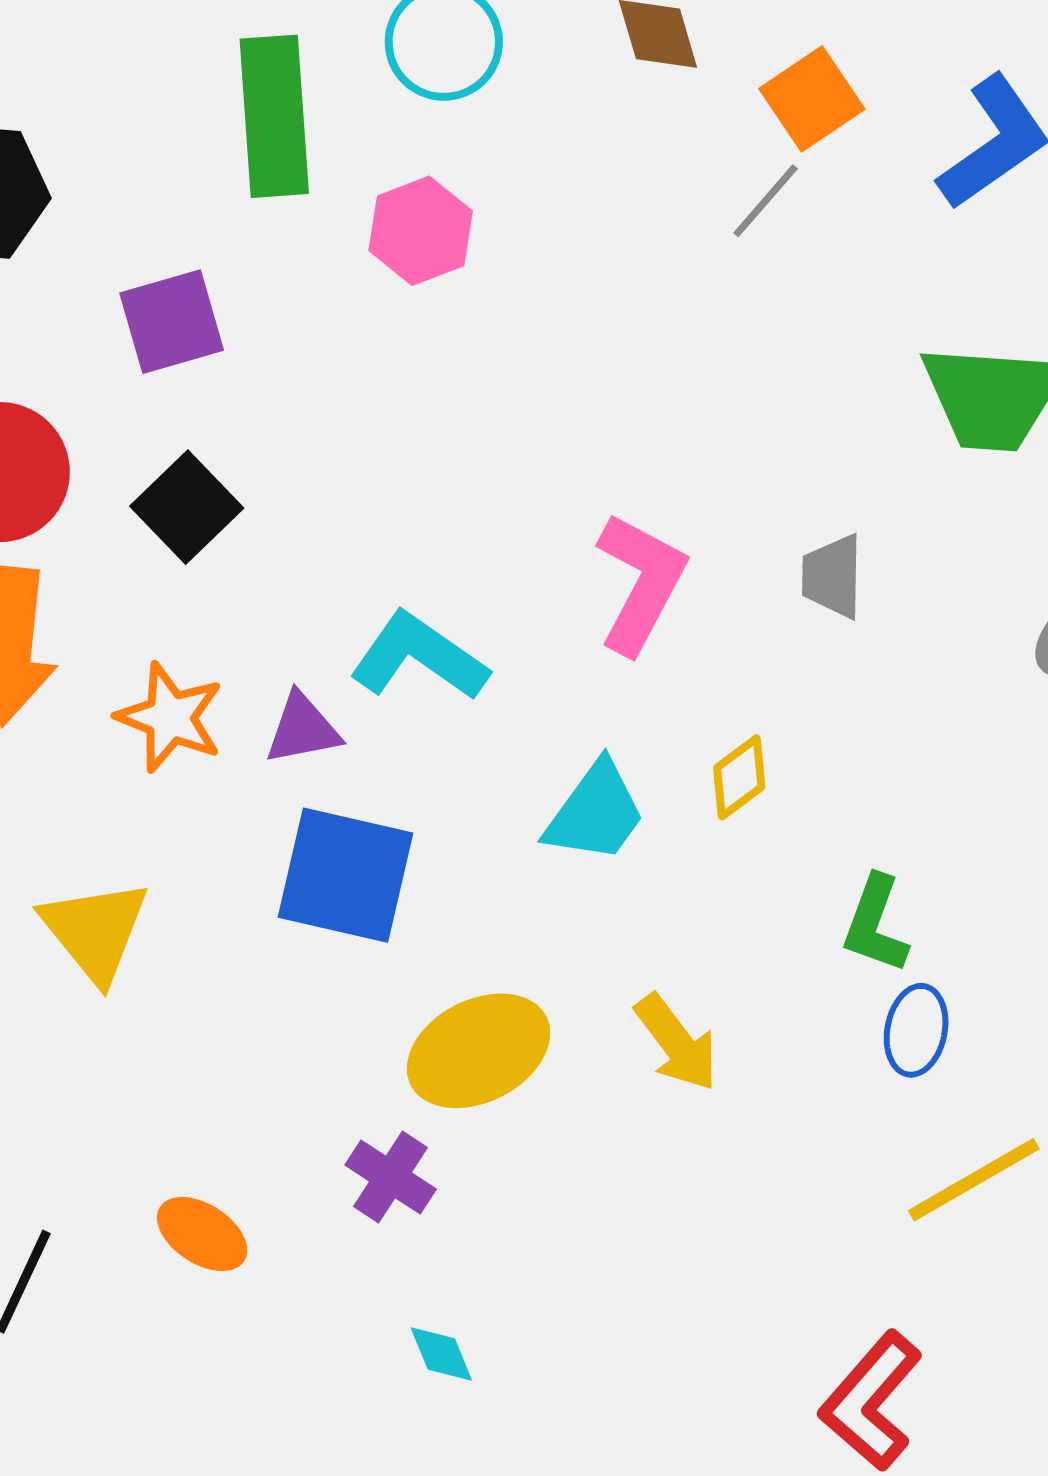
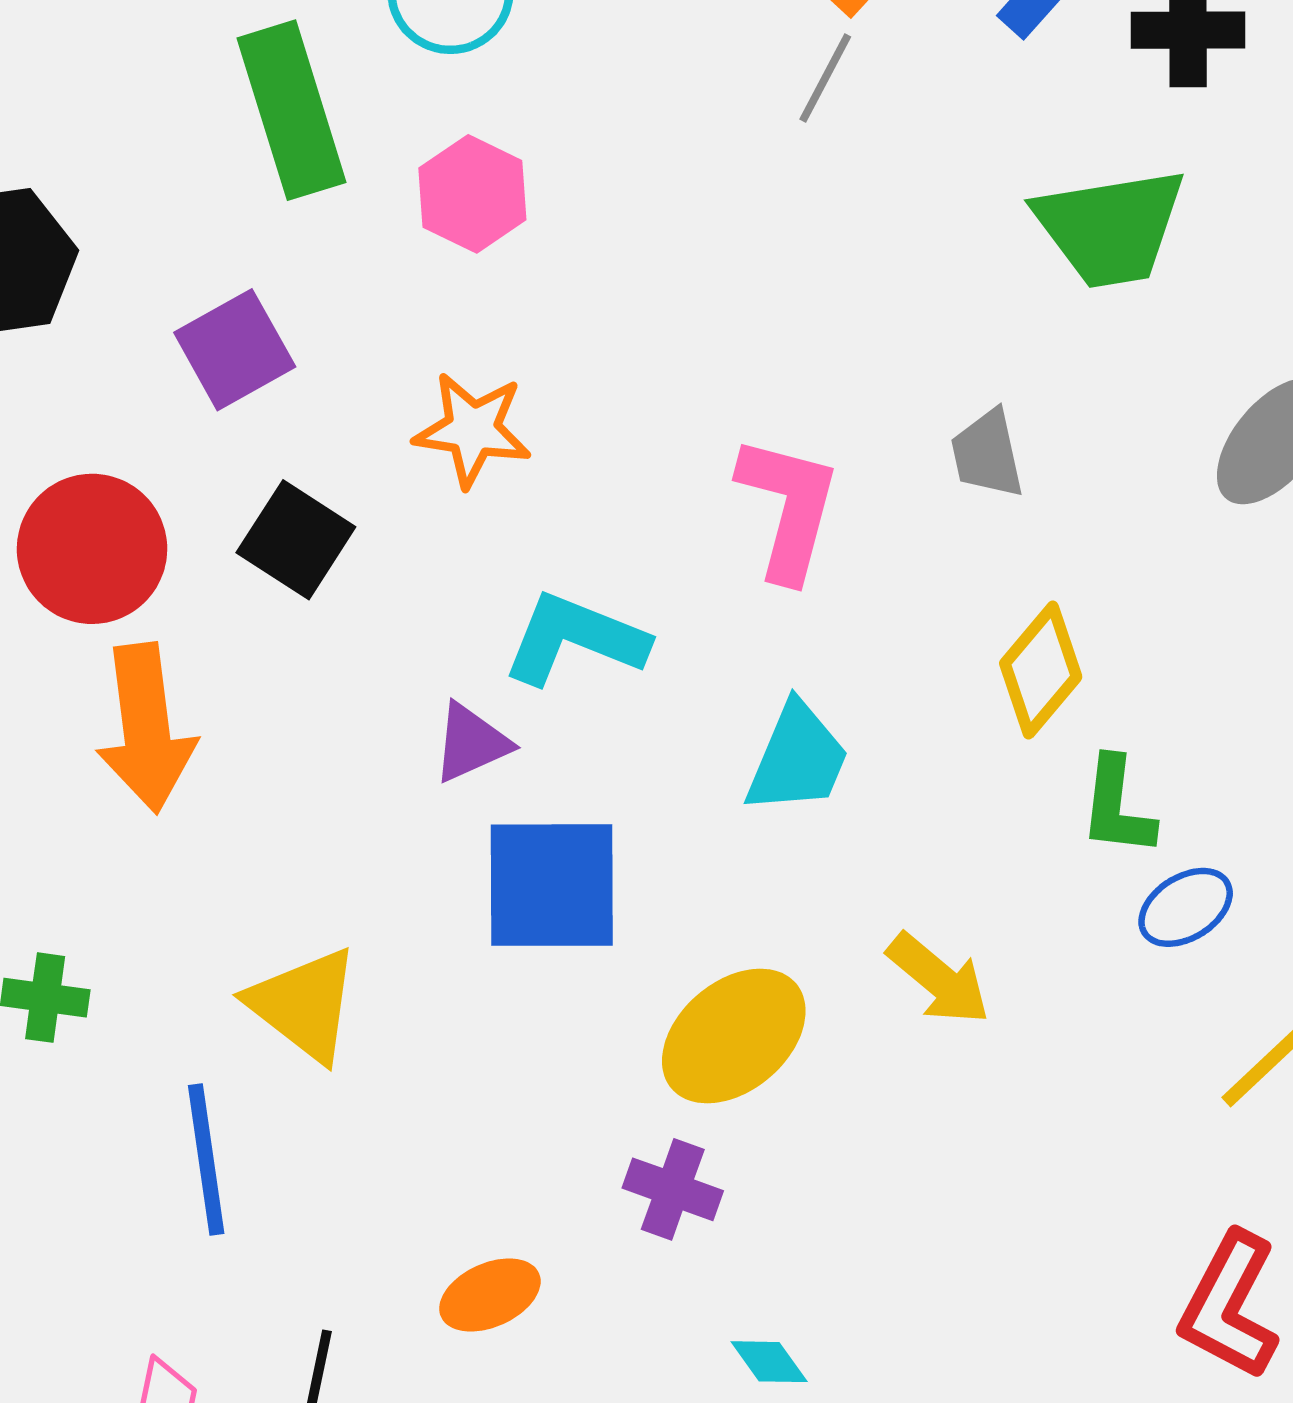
orange star: (170, 718) -> (473, 430), moved
yellow diamond: (739, 777) -> (1041, 670), moved, size x1.4
blue ellipse: (916, 1030) -> (1186, 907), turned 60
orange ellipse: (202, 1234) -> (490, 1295), turned -44

